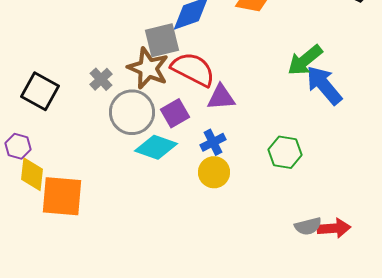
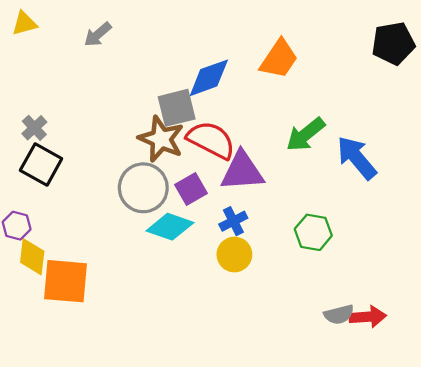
green arrow: (305, 60) -> (306, 134), moved
gray cross: (101, 79) -> (34, 128), moved
purple triangle: (221, 97) -> (242, 171), size x1.4

